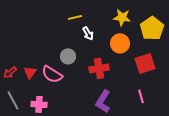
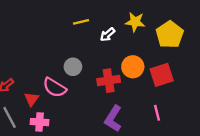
white arrow: (88, 33) -> (107, 35), moved, turned 80
orange circle: (120, 43) -> (133, 67), moved
red triangle: (30, 72) -> (31, 99), moved

